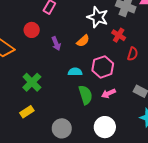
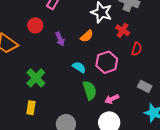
cyan semicircle: (75, 72) -> (79, 67), turned 32
pink arrow: (108, 94) -> (112, 99), moved
yellow rectangle: (27, 112) -> (31, 108), turned -48

